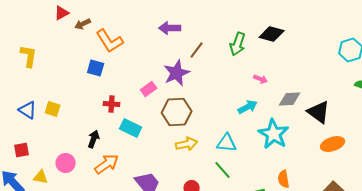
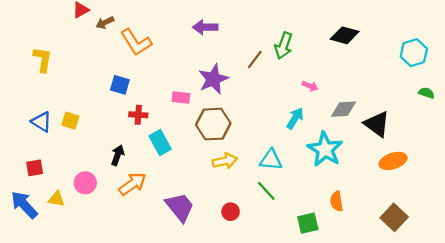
black diamond: (272, 34) -> (345, 35), moved
brown line: (197, 50) -> (255, 59), moved
blue square: (96, 68) -> (120, 85), moved
pink rectangle: (149, 89) -> (181, 98), turned 42
cyan arrow: (248, 107) -> (295, 118), turned -30
cyan rectangle: (131, 128) -> (160, 142), turned 35

